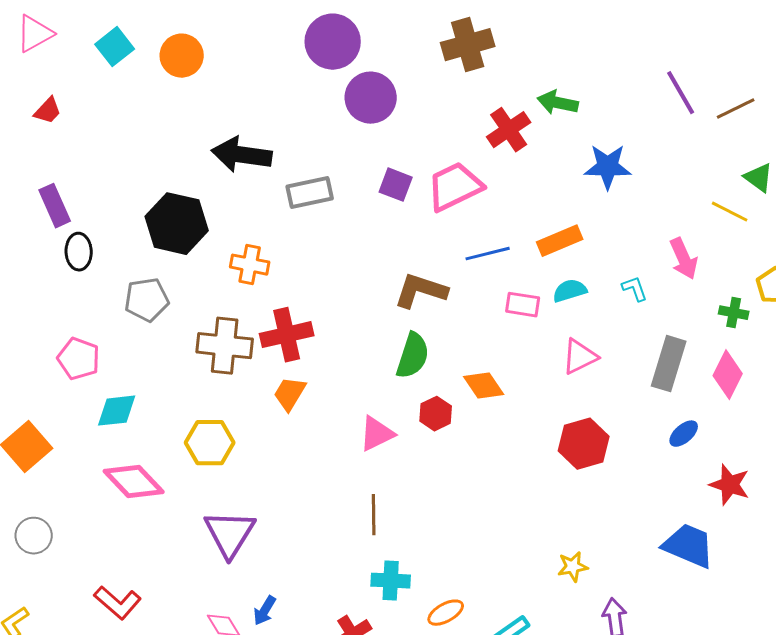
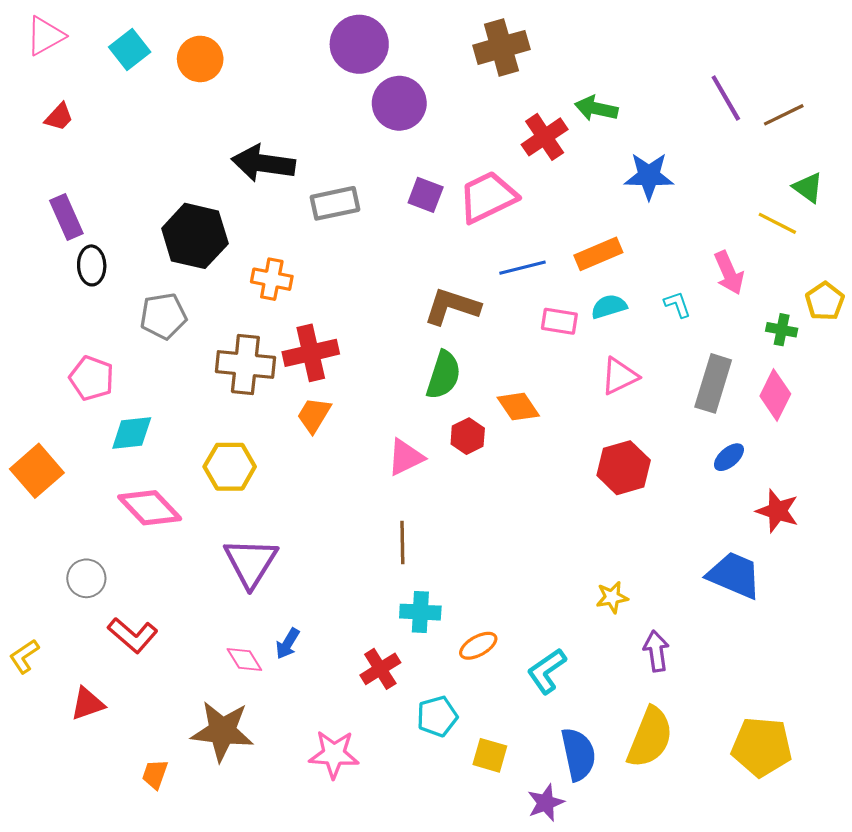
gray circle: (34, 536) -> (86, 578), moved

